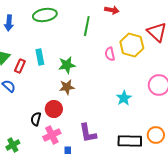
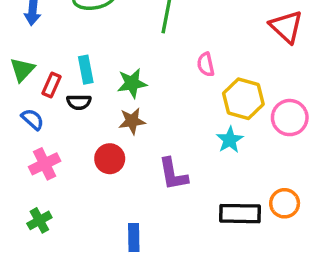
yellow hexagon: (132, 45) -> (243, 99), moved
black semicircle: (36, 119) -> (79, 102), moved, turned -104
purple L-shape: (88, 133) -> (173, 174), moved
pink cross: (52, 135) -> (45, 164), moved

